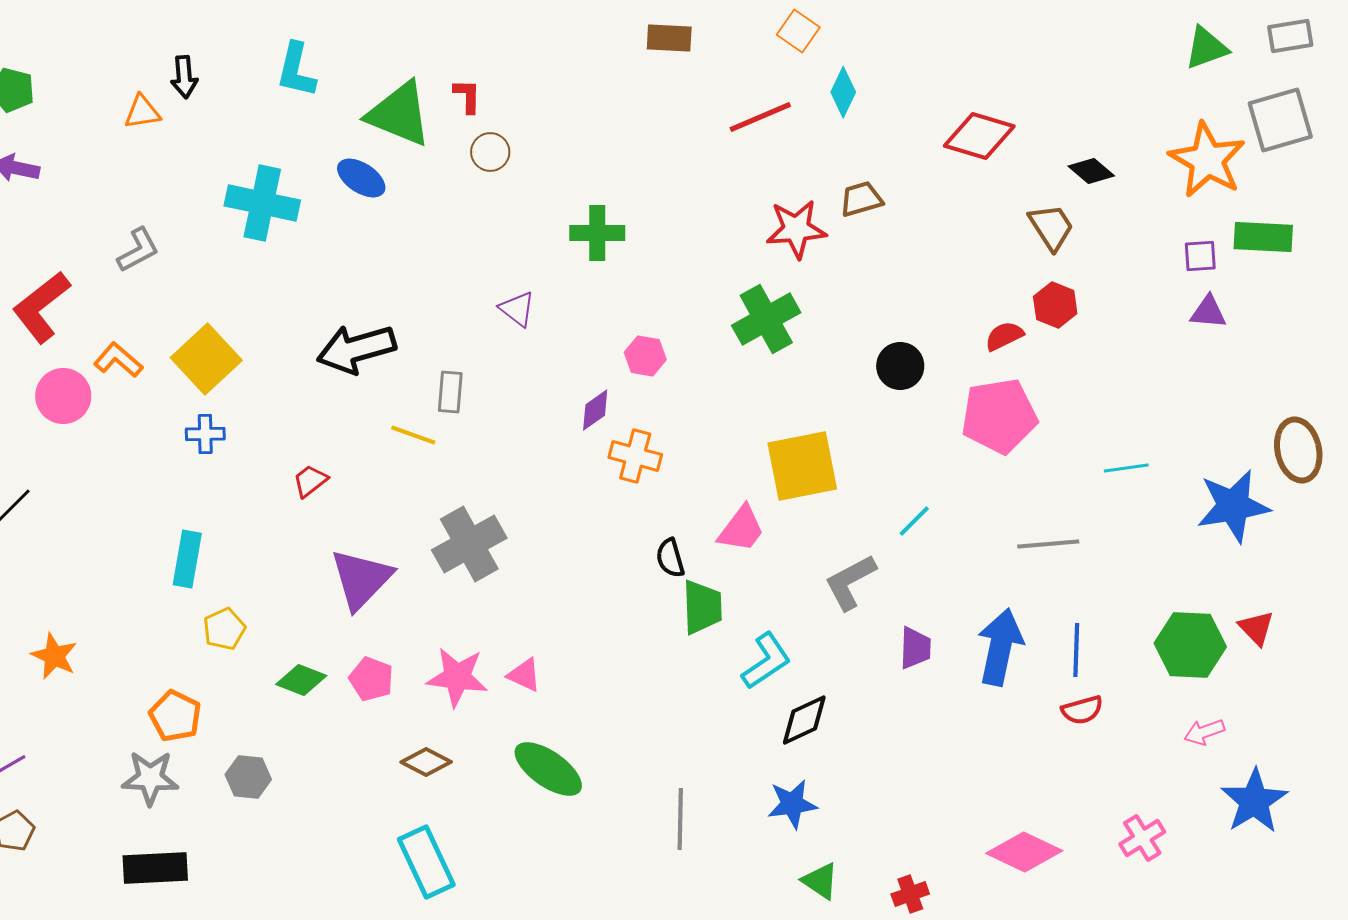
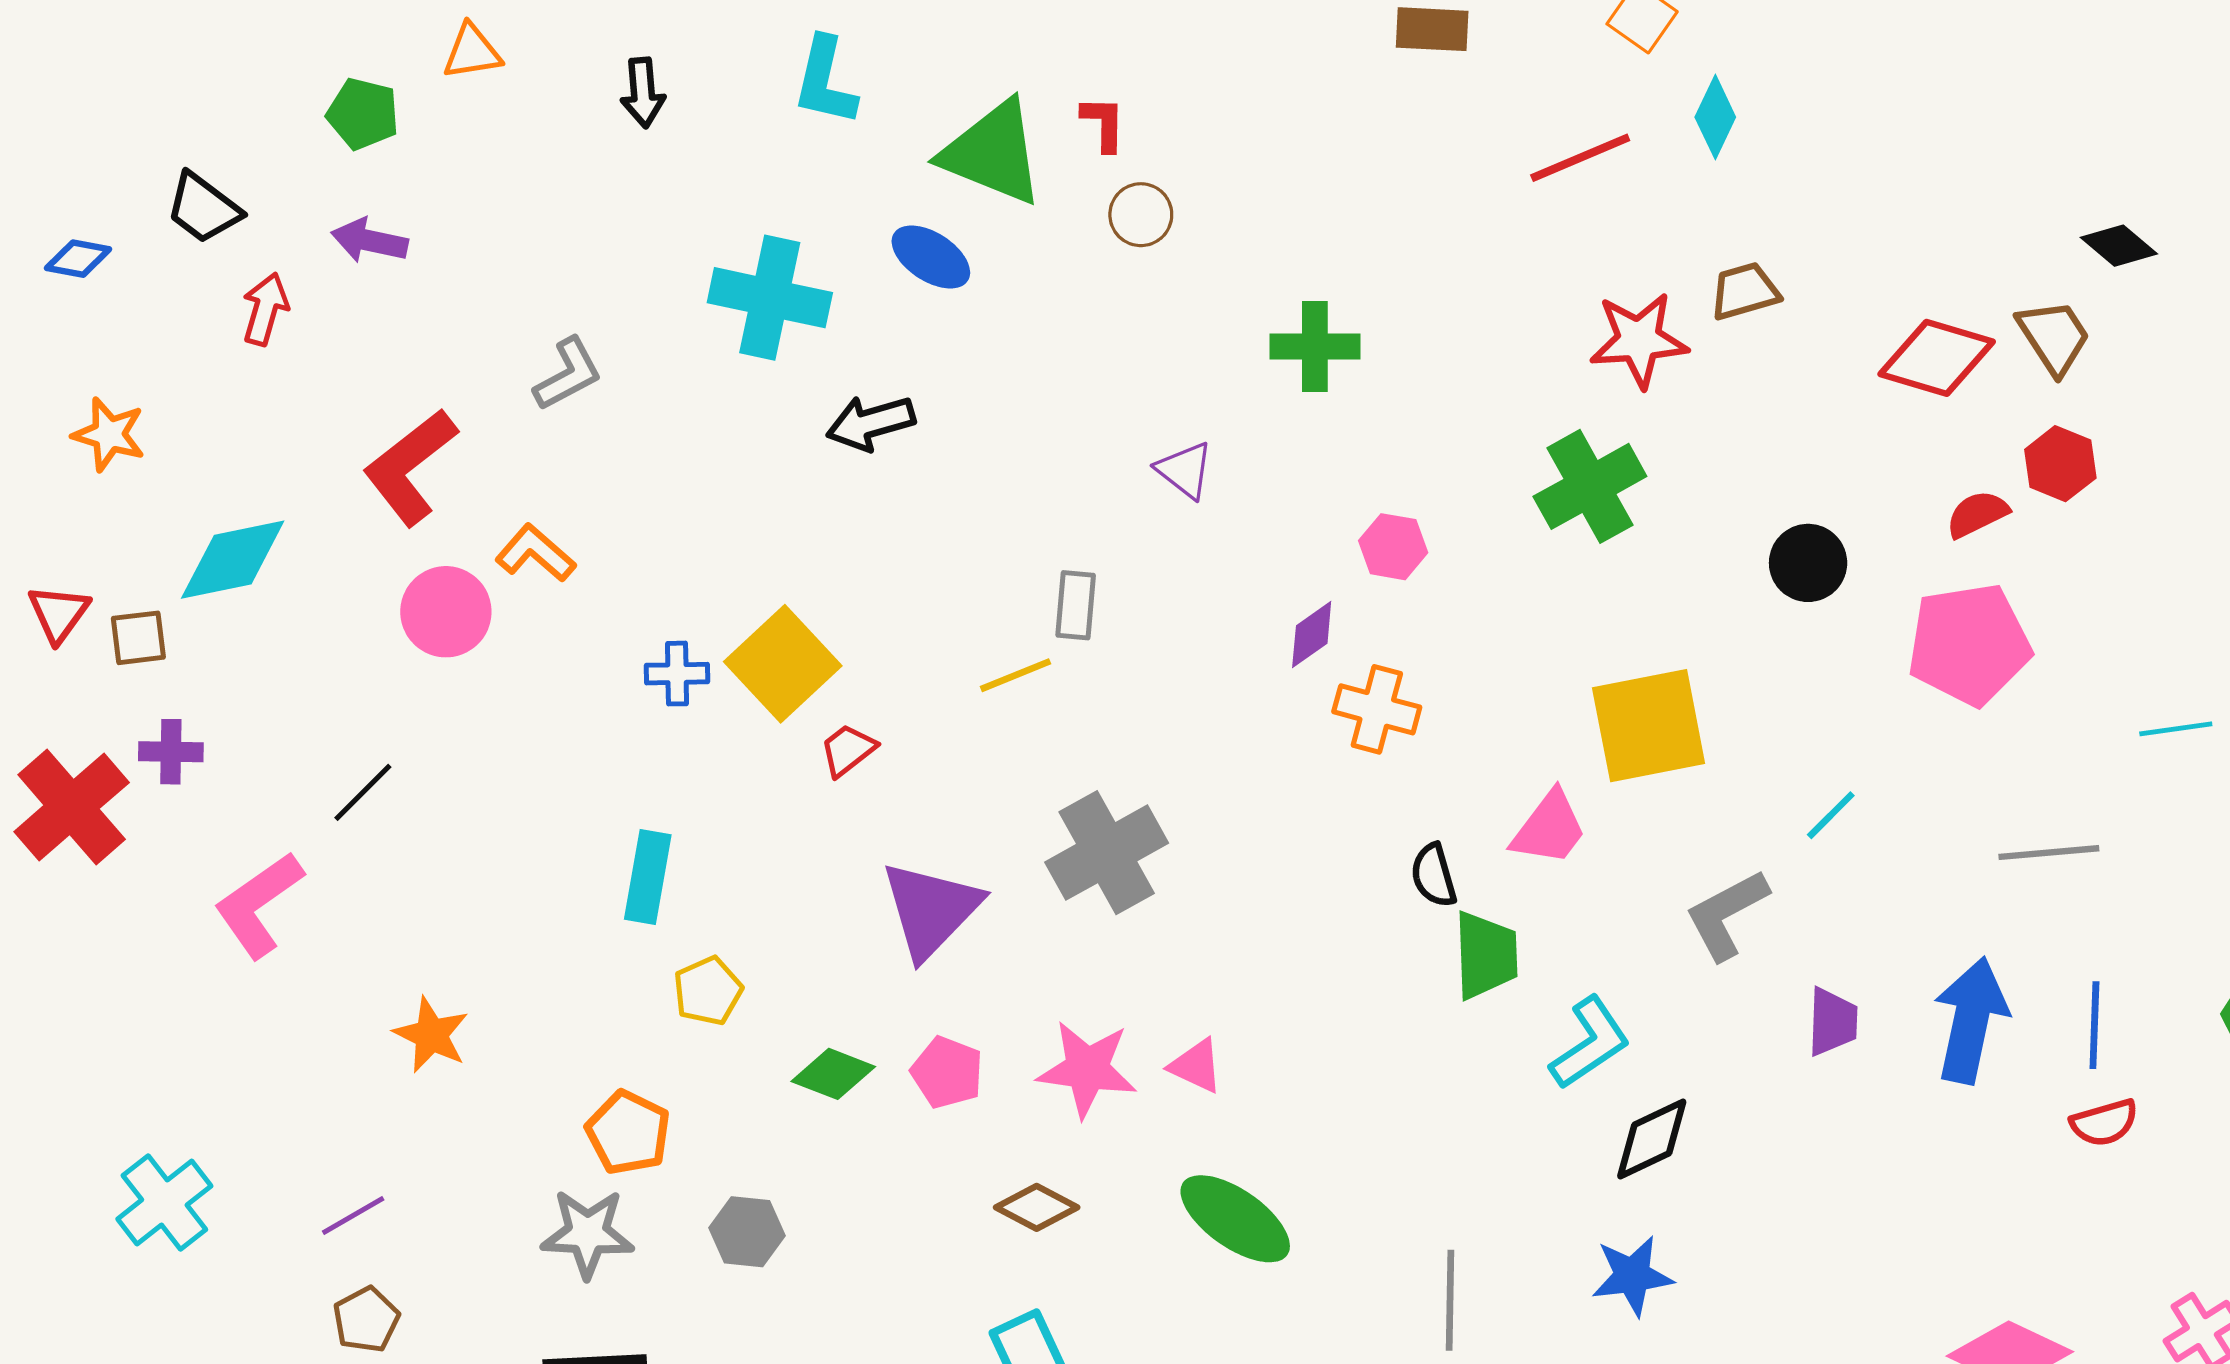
orange triangle: (142, 112) -> (472, 52), moved
red diamond: (979, 136) -> (1937, 358), moved
black arrow: (356, 349) -> (871, 423), moved, size x0.7
yellow square: (206, 359) -> (783, 664), moved
yellow line: (413, 435) -> (1016, 675), turned -42

